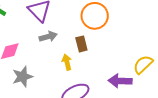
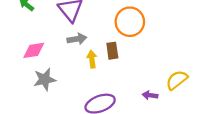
yellow arrow: (67, 62) -> (92, 59), moved
purple arrow: (120, 81) -> (150, 95), size x0.6

